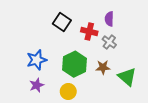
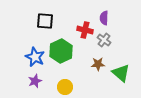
black square: (62, 22) -> (45, 21), moved, turned -30
blue star: (37, 60) -> (35, 57), turned -30
green hexagon: (75, 64) -> (61, 51), moved

